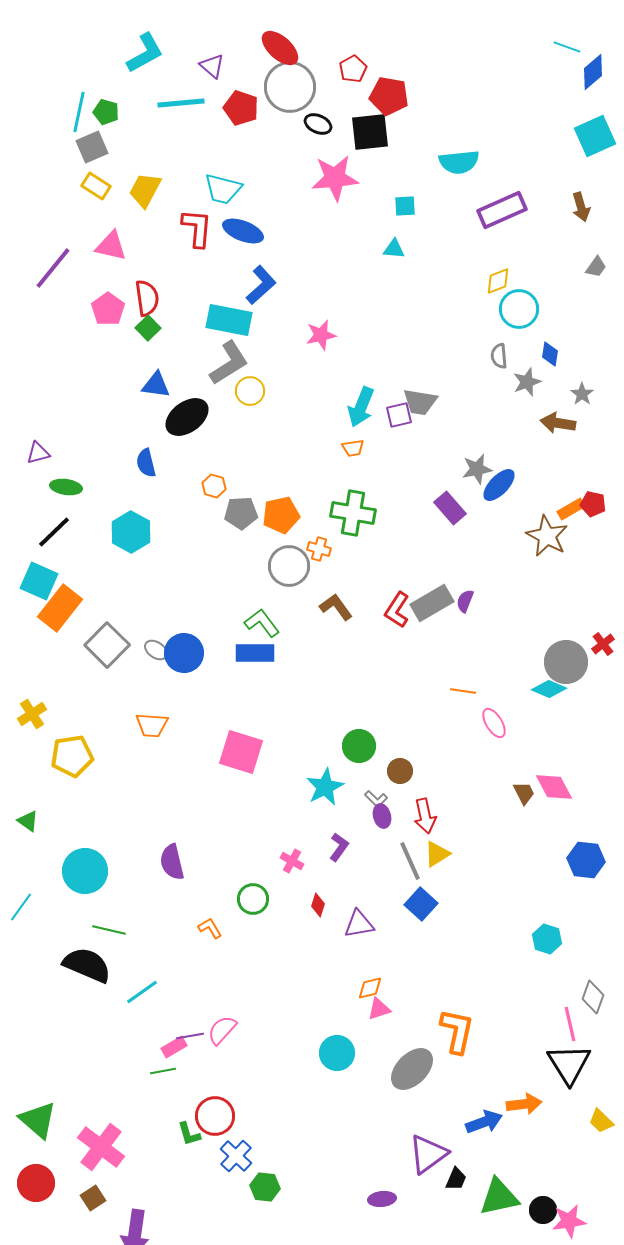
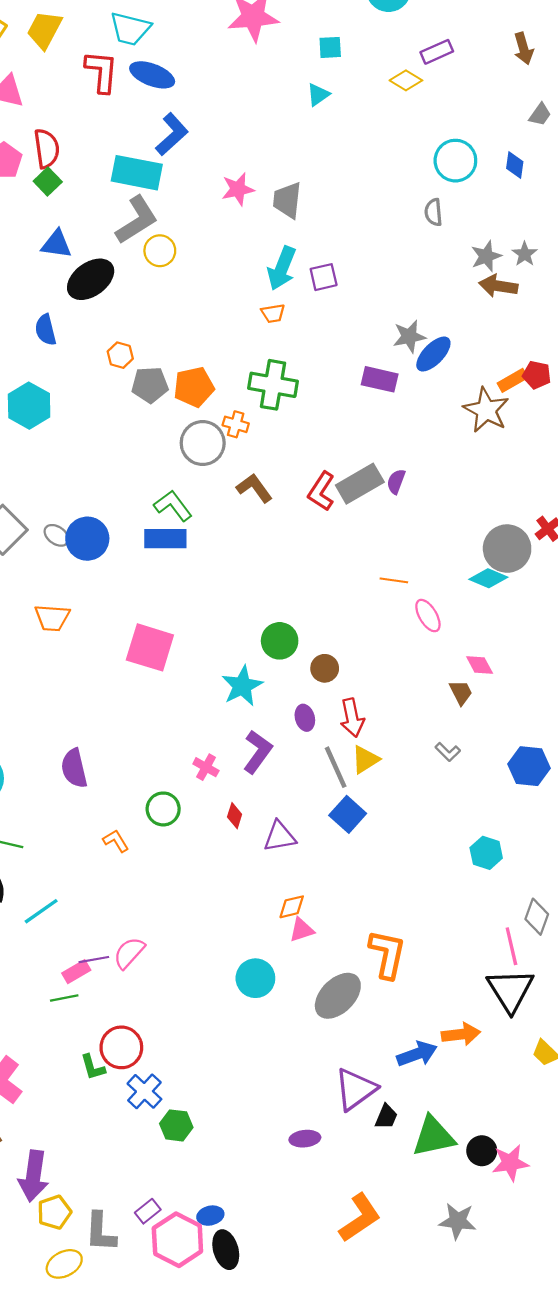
purple rectangle: (502, 210) -> (437, 52), size x0.6
cyan triangle: (394, 249) -> (318, 95), turned -40
yellow diamond: (498, 281) -> (406, 80), moved, turned 52
blue diamond: (550, 354) -> (515, 165), moved
gray star: (527, 382) -> (486, 256), moved
gray trapezoid: (420, 402) -> (287, 200), moved, turned 87
purple rectangle: (450, 508) -> (380, 379), turned -36
pink diamond: (554, 787) -> (480, 665), moved, size x0.7
gray L-shape: (376, 799) -> (448, 752), moved
purple L-shape: (339, 847) -> (258, 752), size x1.4

